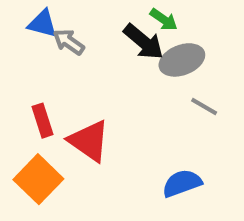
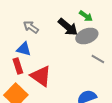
green arrow: (164, 20) -> (86, 16), moved
blue triangle: (42, 24) -> (24, 49), moved

